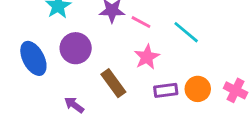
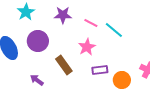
pink line: (141, 22) -> (91, 23), moved
orange circle: (198, 89) -> (122, 80), moved

